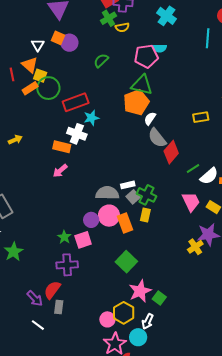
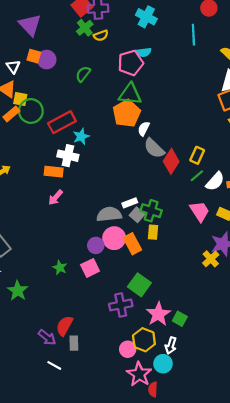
yellow rectangle: (201, 117) -> (197, 155), moved, turned -49
green star: (64, 237) -> (60, 268), moved
purple cross: (67, 265) -> (121, 305), moved

